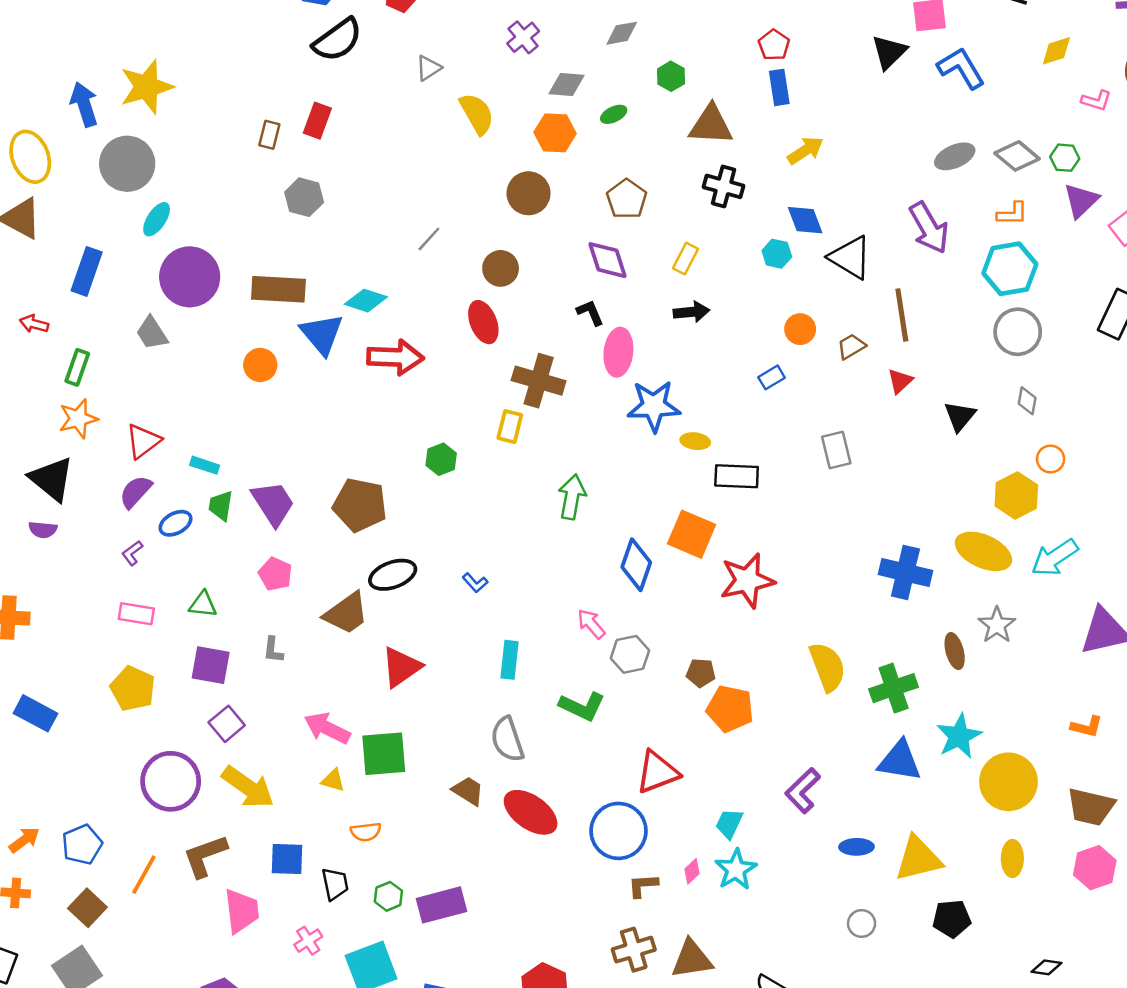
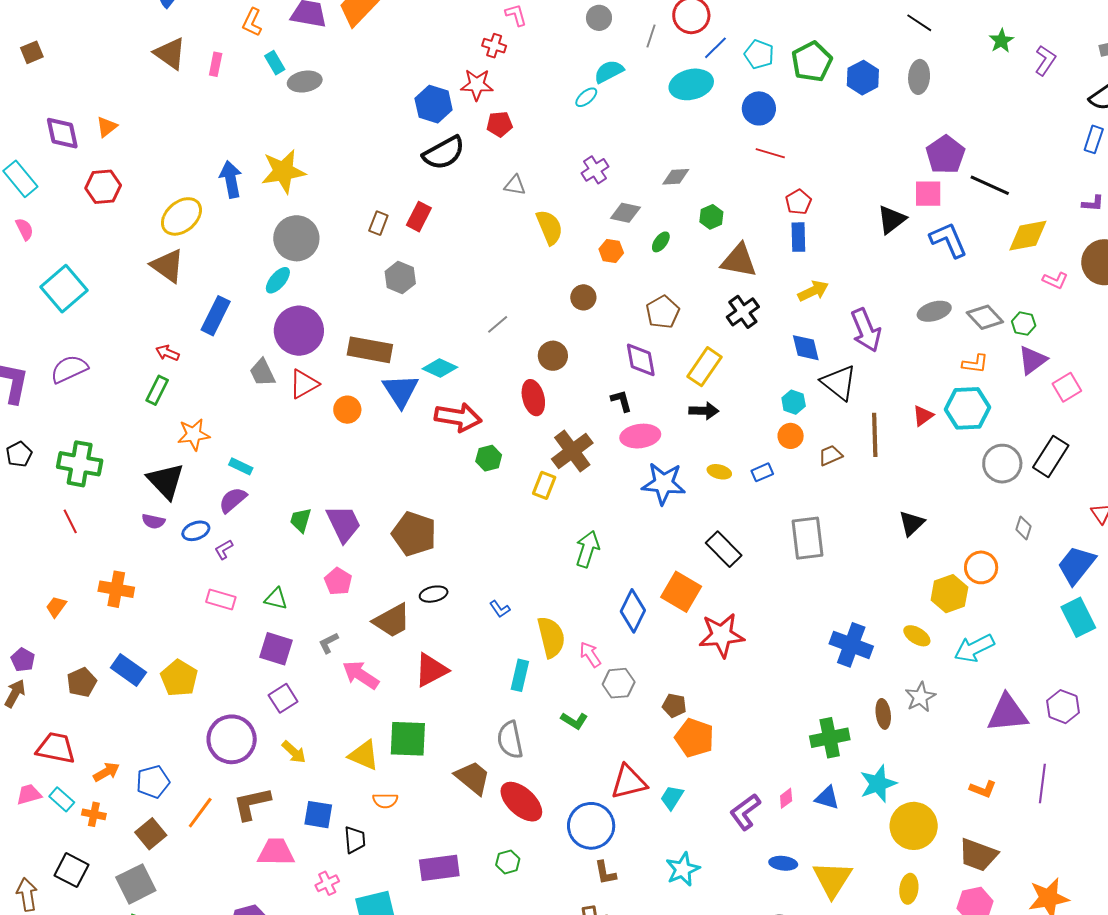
yellow diamond: (1056, 51) -> (1028, 236), size x1.5
gray triangle: (429, 68) -> (515, 185), turned 35
green ellipse: (614, 114) -> (661, 242), turned -35
orange hexagon: (555, 133) -> (611, 251), size x0.7
yellow ellipse: (30, 157) -> (181, 216), turned 63
gray circle: (127, 164) -> (296, 238), moved
black cross: (723, 186) -> (743, 312), turned 32
brown circle: (529, 193) -> (583, 297), size x0.7
purple arrow: (929, 228) -> (866, 330), moved
cyan hexagon: (777, 254) -> (794, 402), moved
yellow rectangle: (686, 259) -> (704, 367), size x1.5
gray circle: (1018, 332) -> (1002, 464), moved
pink ellipse: (618, 352) -> (640, 436), turned 69
green rectangle: (77, 367) -> (157, 390), moved
brown cross: (539, 381) -> (572, 451), turned 30
red triangle: (900, 381) -> (923, 416), moved
gray diamond: (1027, 401) -> (1023, 528), moved
red triangle: (143, 441) -> (304, 384), moved
yellow ellipse: (695, 441) -> (719, 472), moved
gray rectangle: (836, 450) -> (808, 538), size x1.4
green hexagon: (441, 459) -> (489, 458), moved
orange circle: (1051, 459) -> (981, 567), size x1.4
cyan rectangle: (205, 465) -> (241, 466), moved
black rectangle: (737, 476) -> (724, 549), turned 36
blue ellipse: (175, 523) -> (196, 531), moved
yellow ellipse: (983, 551) -> (917, 636), size x0.6
black ellipse: (393, 575) -> (434, 594), size x0.7
gray L-shape: (273, 650) -> (328, 643), turned 50
yellow semicircle: (827, 667) -> (551, 637), moved
yellow pentagon: (133, 689) -> (179, 678), moved
green L-shape: (582, 706) -> (574, 721), size x0.7
pink arrow: (327, 728) -> (361, 675), moved
blue triangle: (900, 761) -> (827, 798), size x0.7
yellow triangle: (333, 780) -> (364, 755), size x1.6
yellow arrow: (248, 787) -> (294, 752), size x0.6
brown trapezoid: (468, 791) -> (473, 778), size x1.4
cyan trapezoid: (729, 824) -> (672, 798), moved
yellow triangle: (918, 859) -> (832, 879), turned -51
pink diamond: (692, 871) -> (786, 798), moved
brown L-shape: (643, 885) -> (605, 873), turned -104
green hexagon: (388, 896) -> (508, 862), moved
pink trapezoid: (242, 911) -> (276, 852), turned -90

